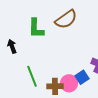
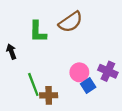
pink circle: (69, 83) -> (79, 72), moved
brown cross: (55, 86) -> (49, 95), moved

